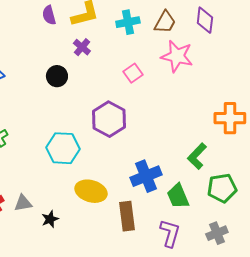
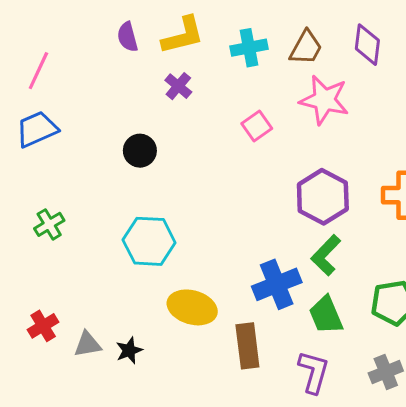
black circle: (57, 76) -> (140, 151), moved
purple hexagon: (109, 119) -> (323, 197), moved
green L-shape: (197, 156) -> (326, 255), moved
gray triangle: (23, 203) -> (88, 344), moved

